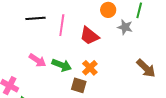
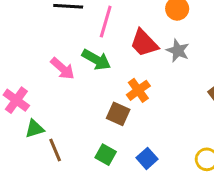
gray star: (125, 27) -> (178, 51), moved
green arrow: (62, 65) -> (96, 60), moved

